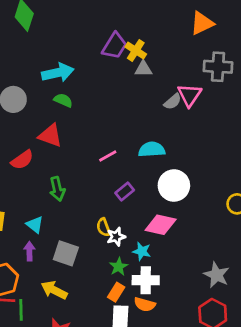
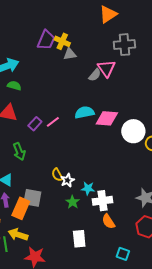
white circle: (174, 186) -> (133, 131), moved
purple rectangle: (125, 191) -> (35, 124), moved
pink diamond: (161, 225) -> (107, 118), moved
white cross: (146, 280) -> (103, 201), moved
yellow arrow: (54, 290) -> (18, 235), moved
orange rectangle: (116, 292) -> (21, 208), moved, size x1.5
orange semicircle: (145, 304) -> (108, 221), moved, turned 49

